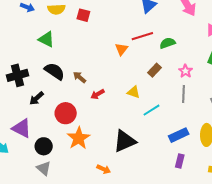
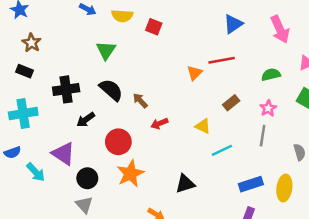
green triangle: (46, 39) -> (106, 50), turned 30
green semicircle: (167, 43) -> (271, 75), moved
black triangle: (125, 141) -> (185, 184), size x0.7

